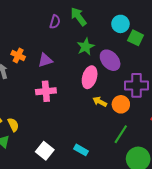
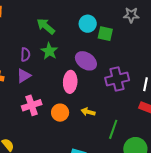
purple semicircle: (55, 22) -> (25, 55), moved
green star: (86, 47) -> (49, 51), moved
yellow arrow: (100, 102) -> (88, 112), moved
orange circle: (121, 104) -> (60, 113), moved

